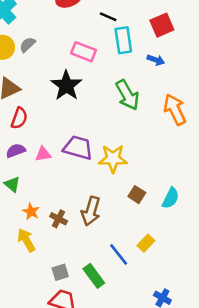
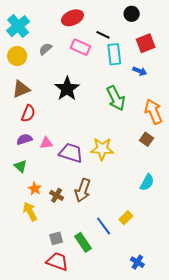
gray semicircle: (27, 45) -> (45, 49), moved
pink rectangle: (84, 52) -> (80, 47), moved
purple trapezoid: (78, 148) -> (71, 153), moved
brown square: (137, 195) -> (146, 139), moved

